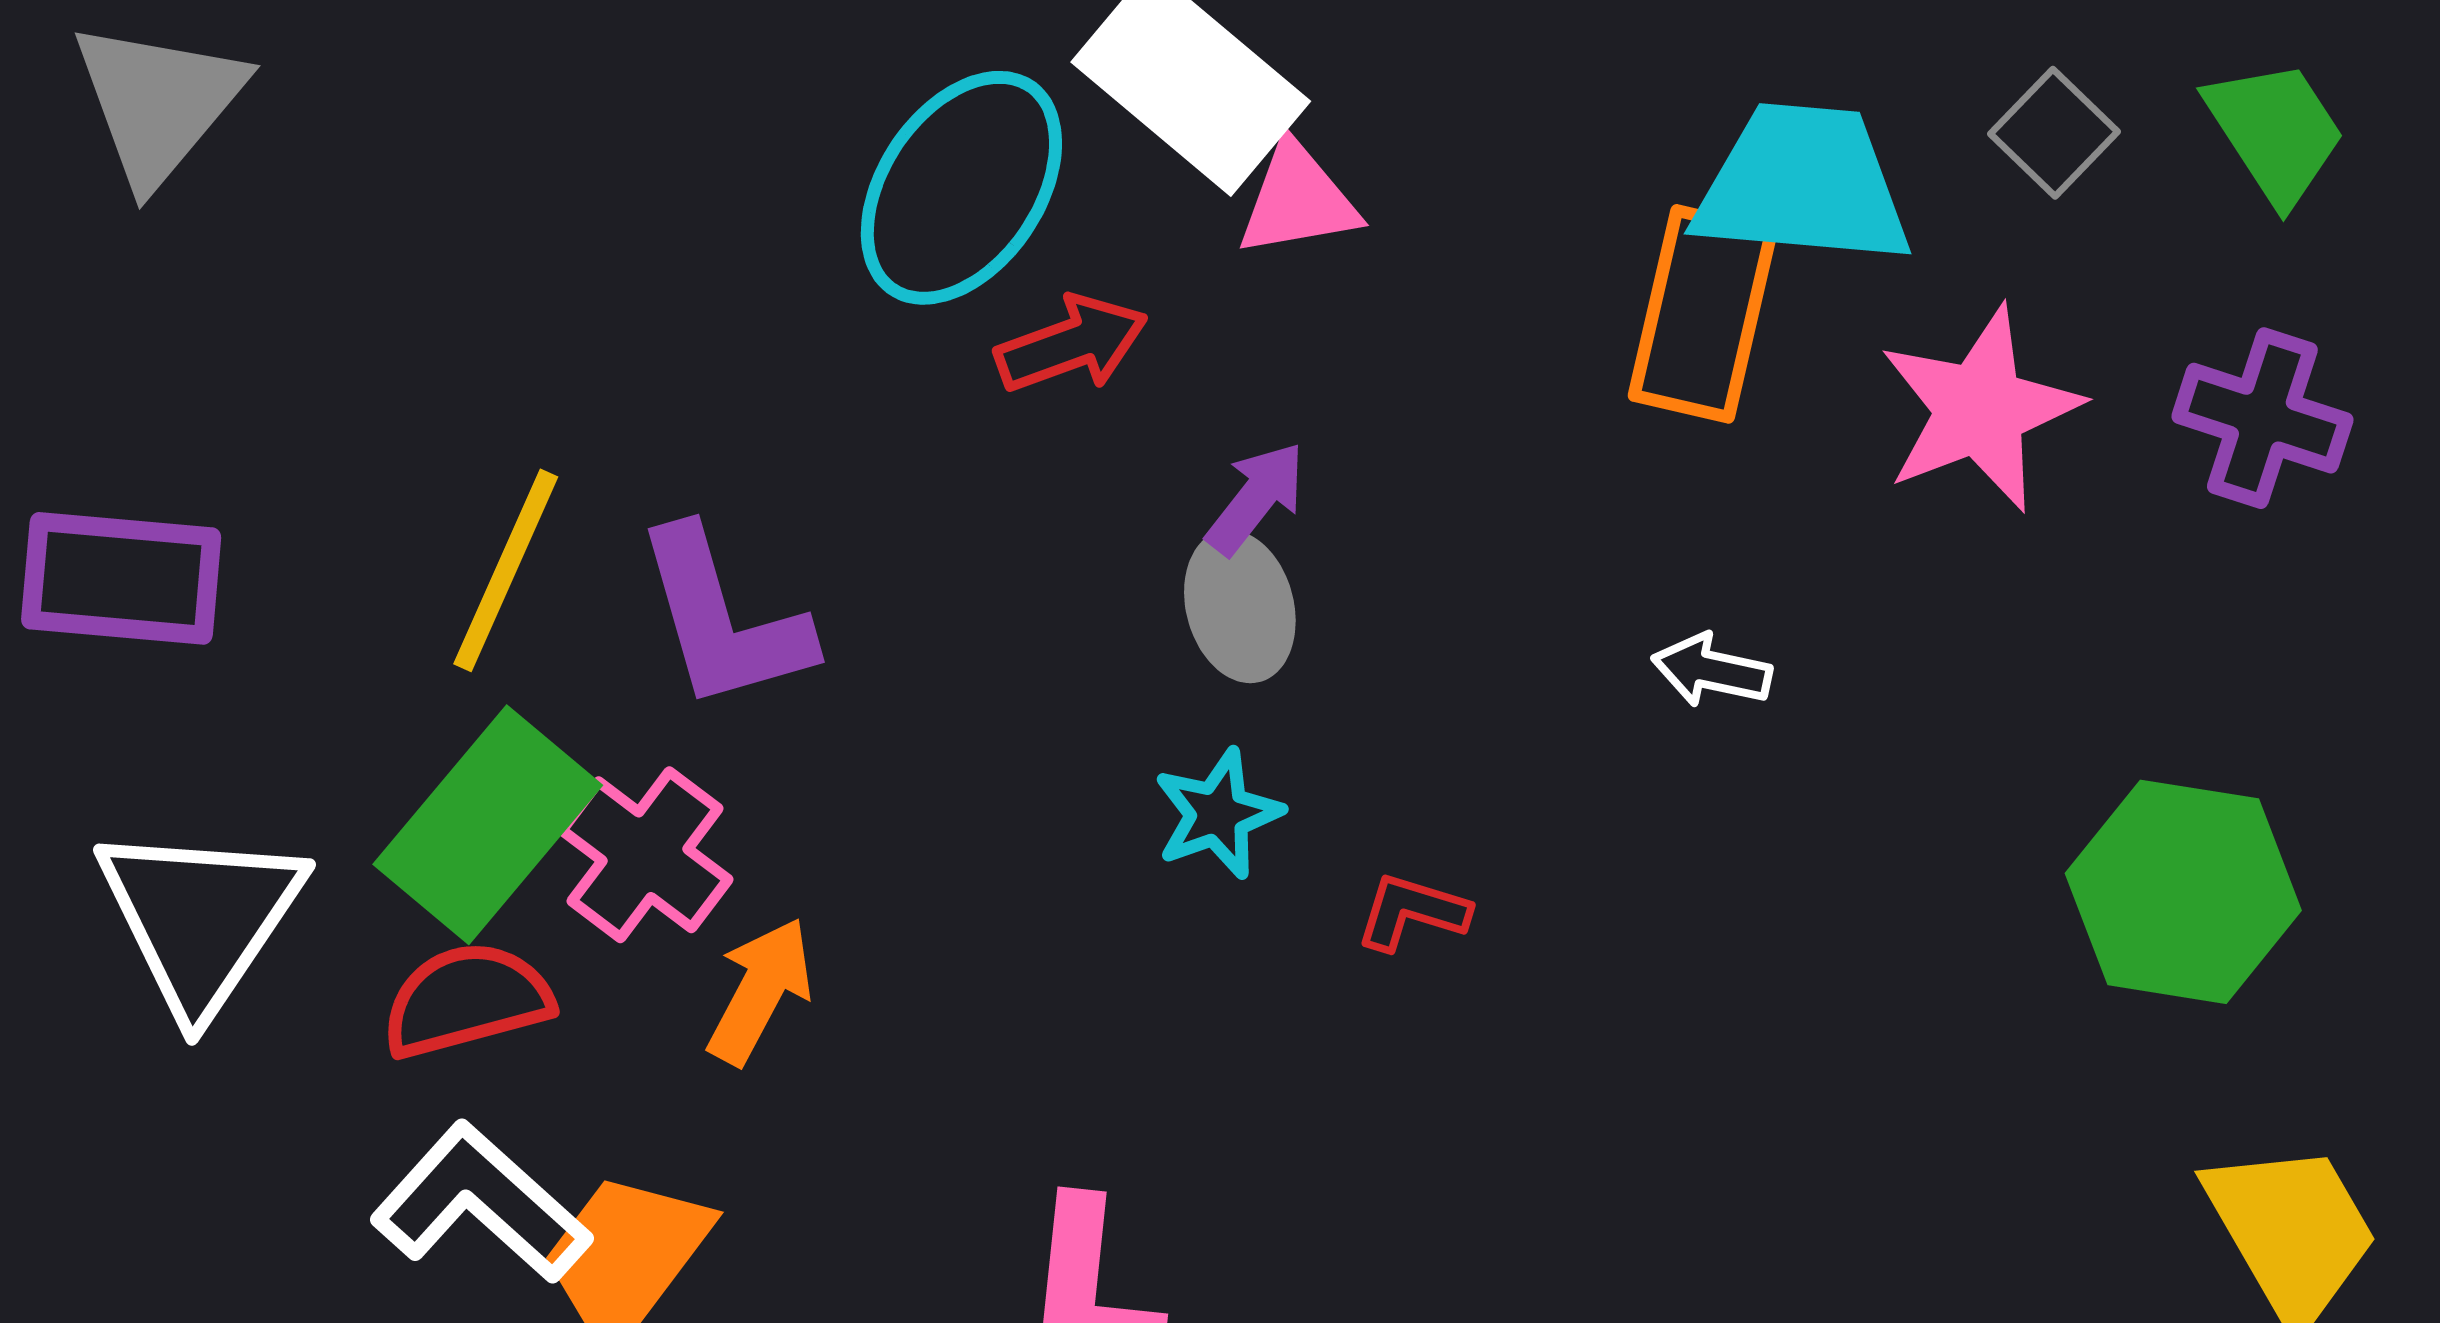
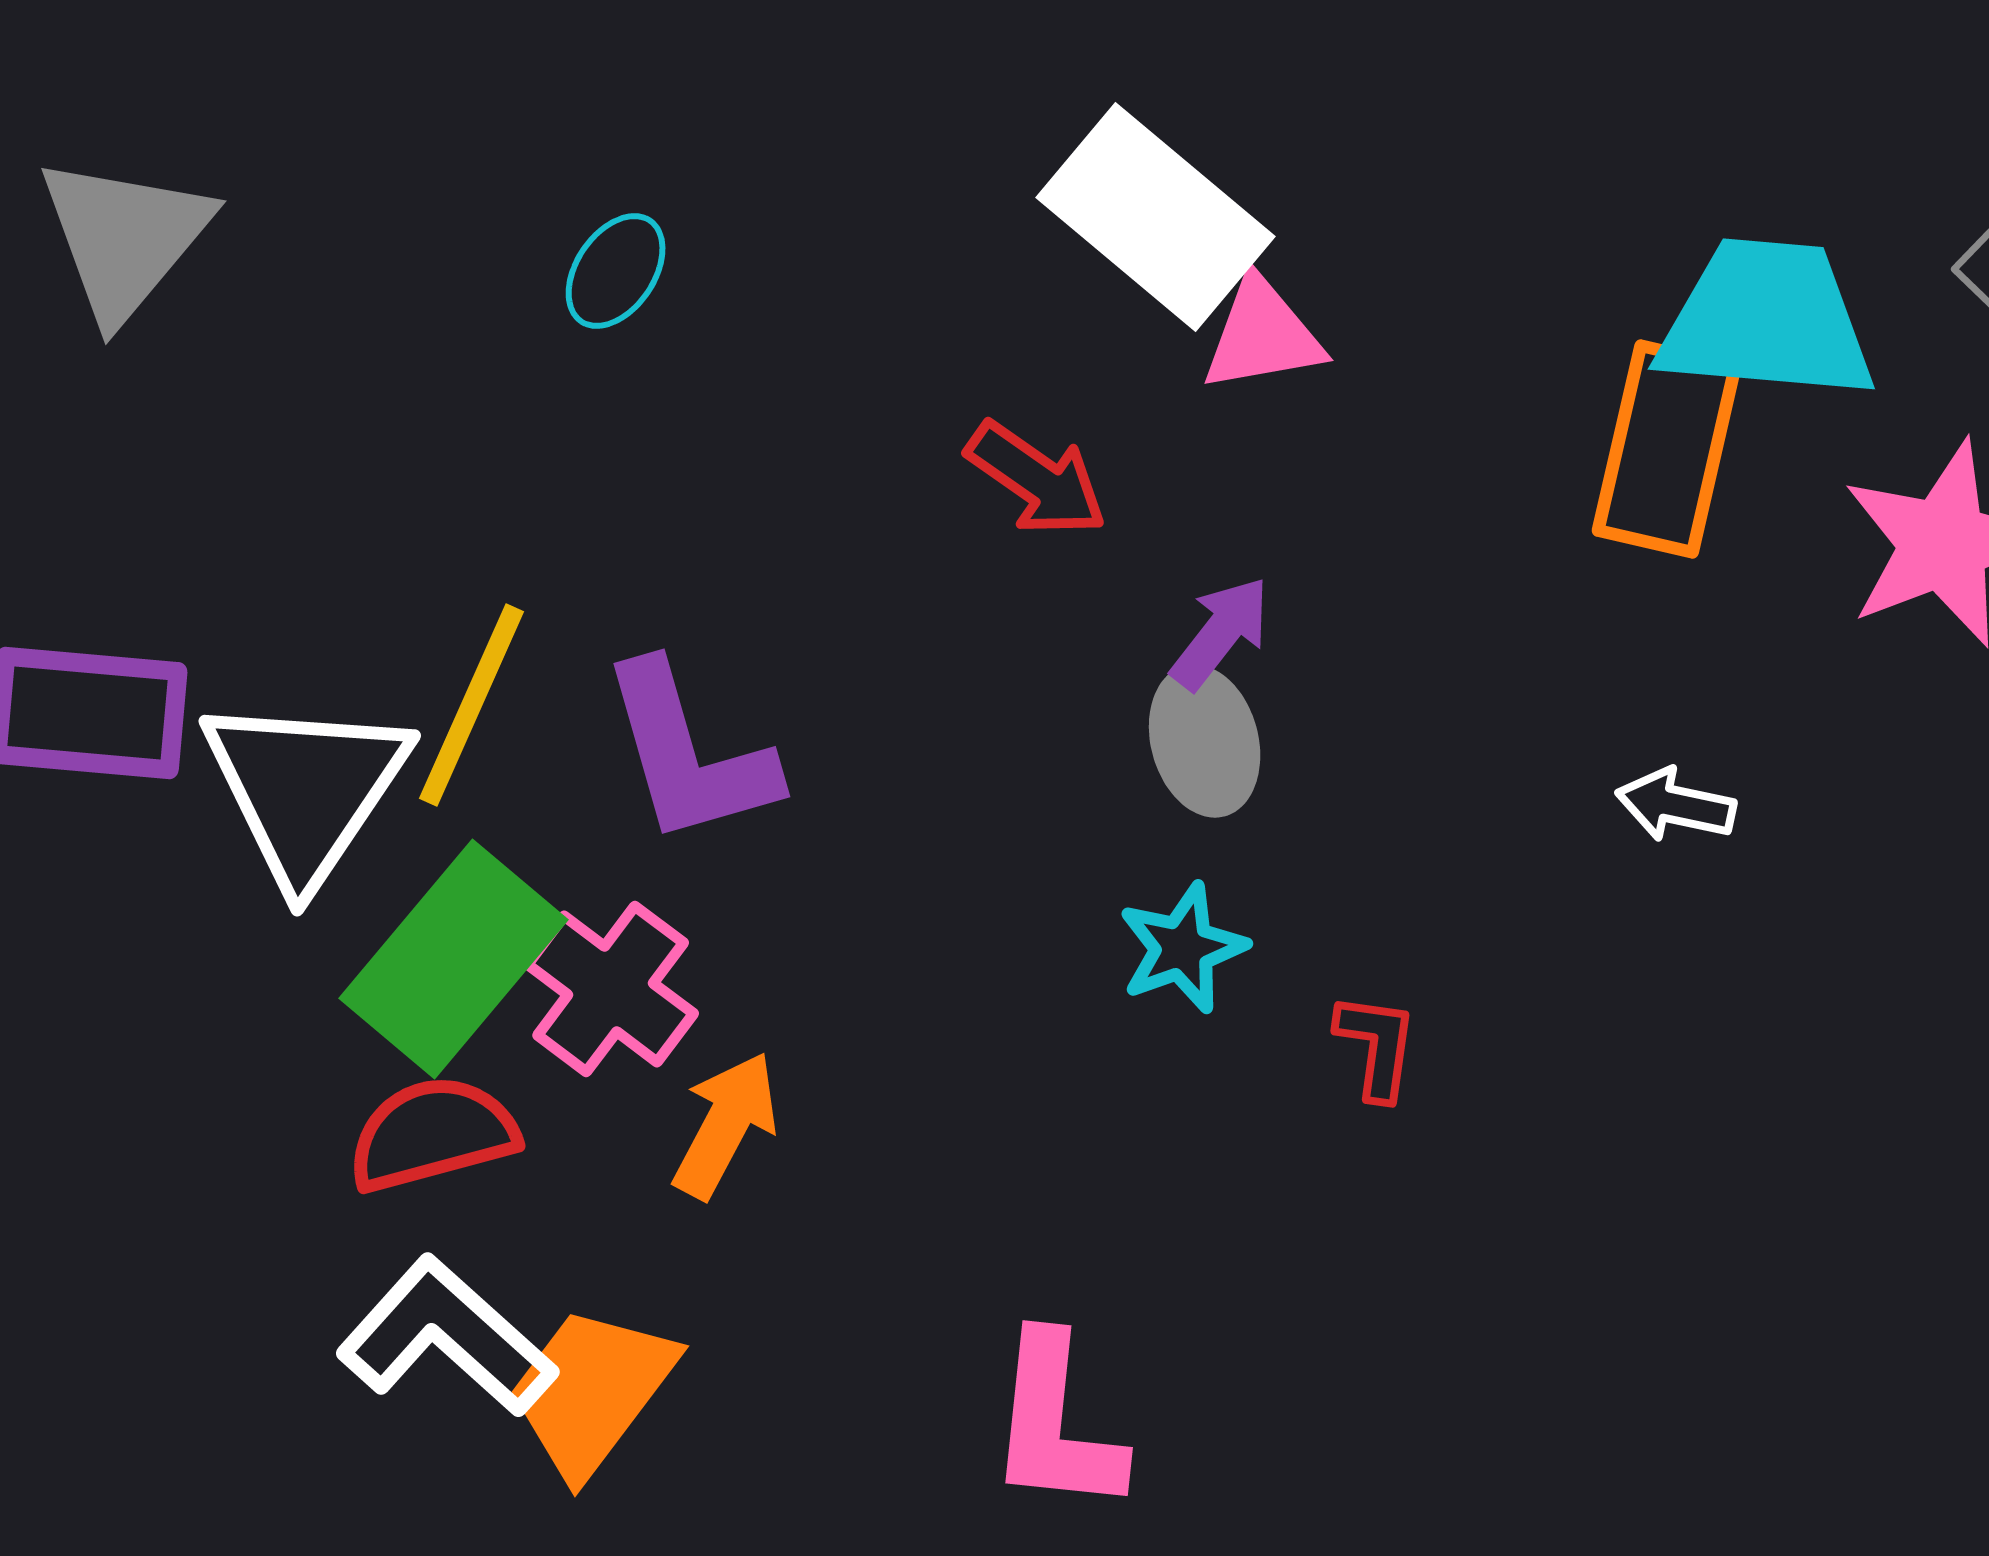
cyan ellipse: (961, 188) -> (616, 271), moved, size x0.5
red arrow: (1072, 344) -> (1037, 479), turned 55
red L-shape: (1412, 912) -> (1377, 1046), turned 81
white triangle: (200, 918) -> (306, 789), moved

